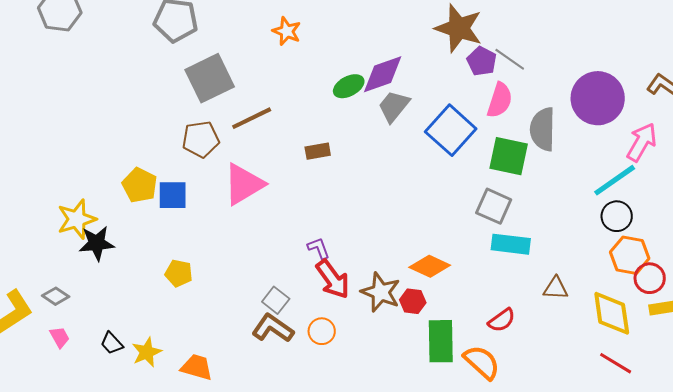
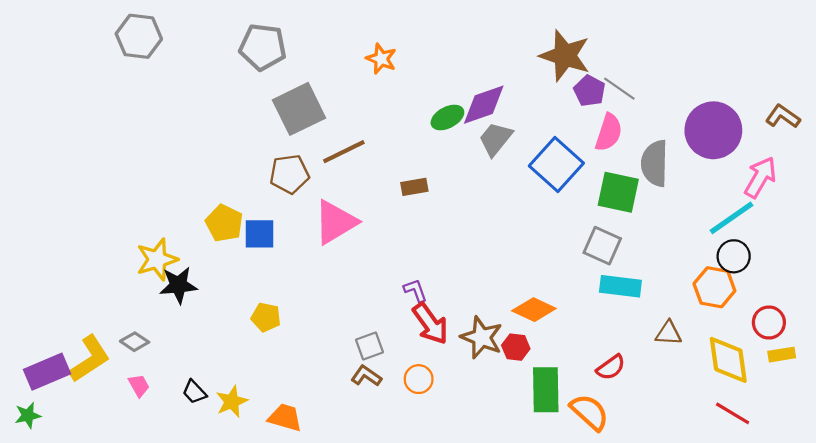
orange hexagon: (630, 255) -> (714, 287), moved
gray square: (276, 300) -> (369, 346), turned 32
brown L-shape: (273, 328) -> (366, 376), size x0.7

